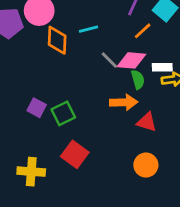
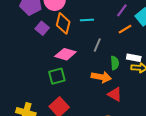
gray line: (109, 60) -> (97, 45), turned 56
pink diamond: (131, 60) -> (65, 54), moved
purple square: (37, 108) -> (42, 28), moved

